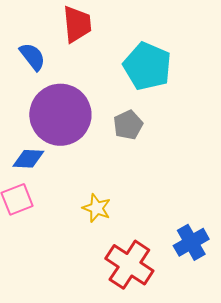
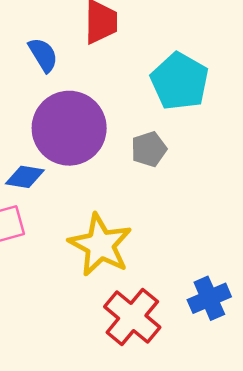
yellow star: (97, 208) -> (100, 245), size x1.8

